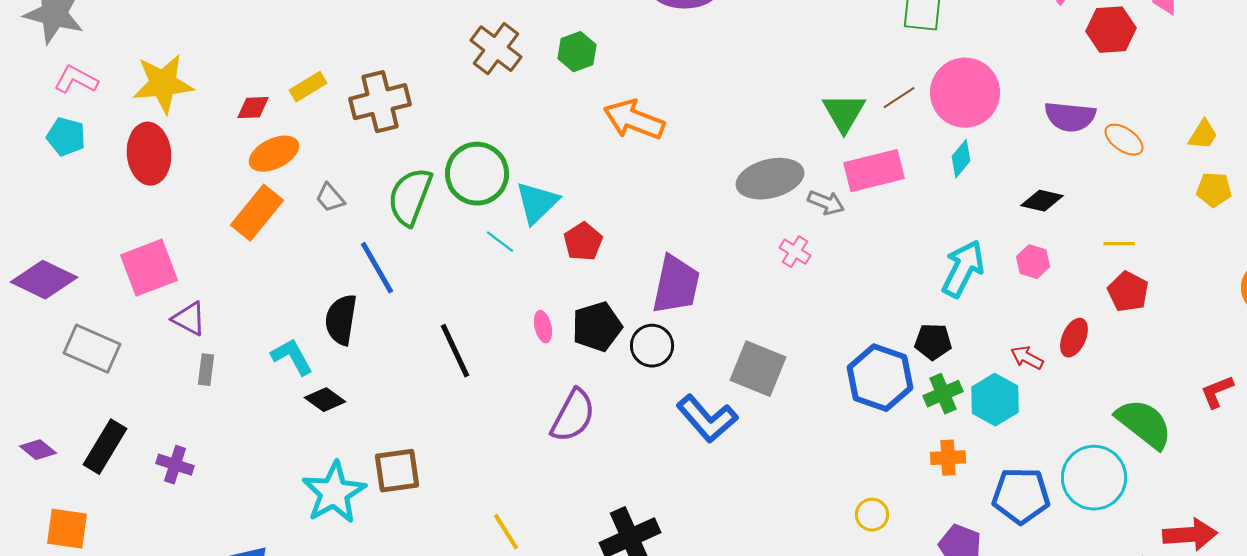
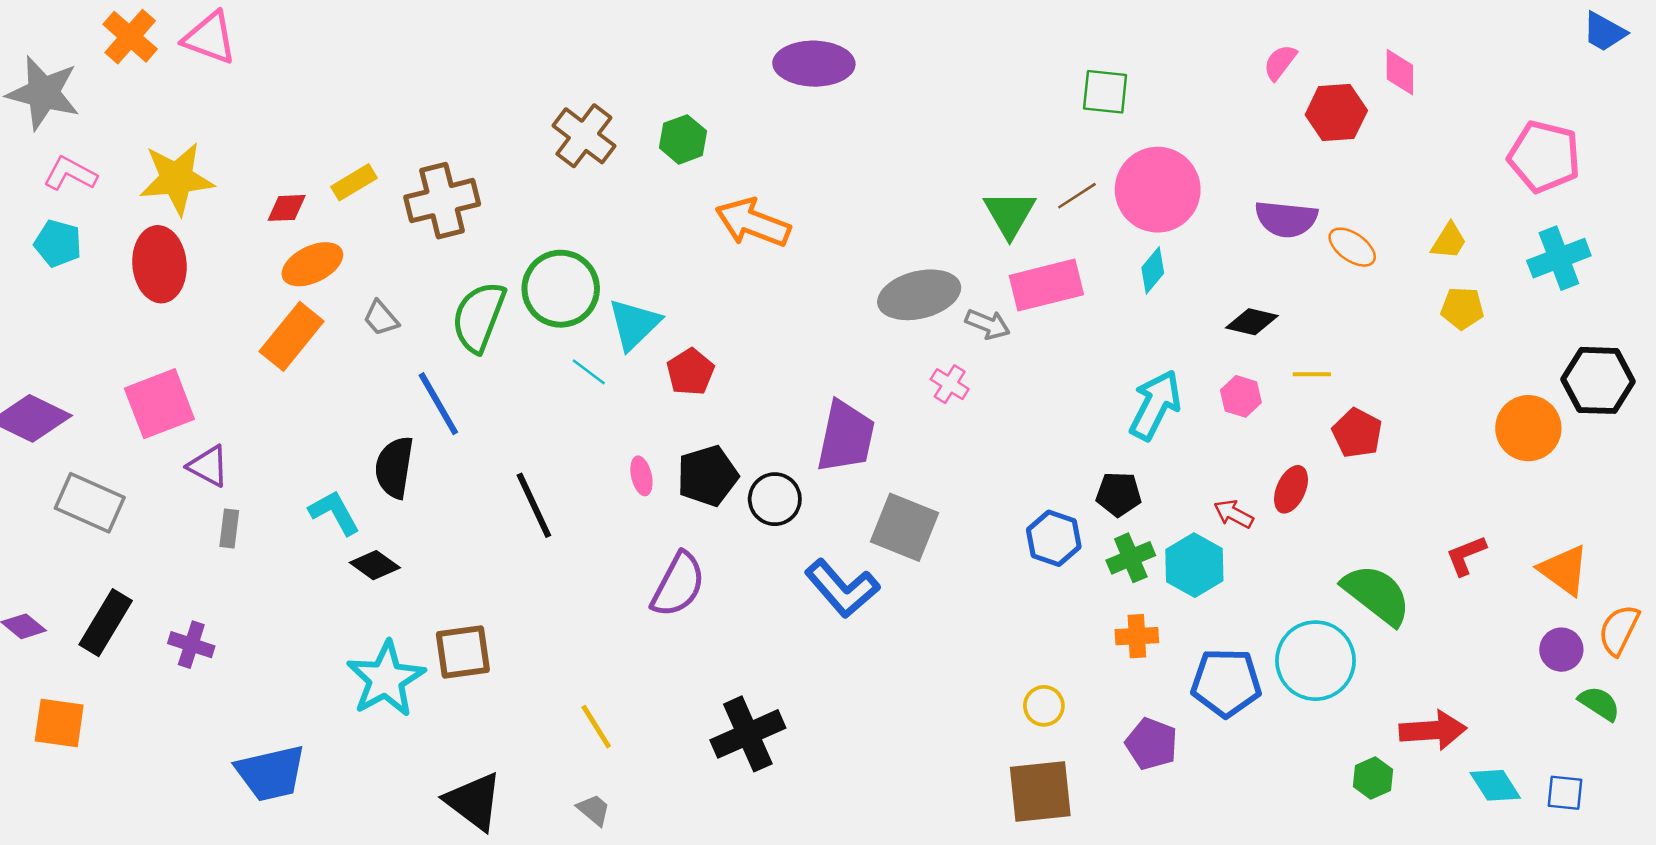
yellow line: (1119, 244) -> (1312, 374), moved
purple trapezoid: (676, 285) -> (846, 437), moved
blue hexagon: (880, 378) -> (1054, 538), size x0.7

